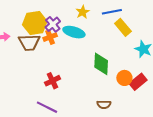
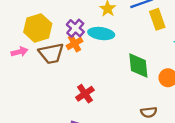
yellow hexagon: (35, 23) -> (38, 28), moved
yellow rectangle: (123, 27) -> (157, 19), turned 30

